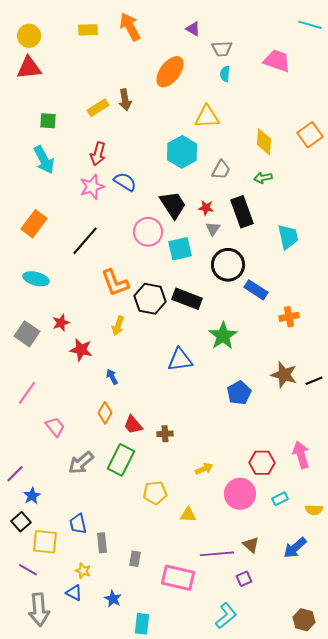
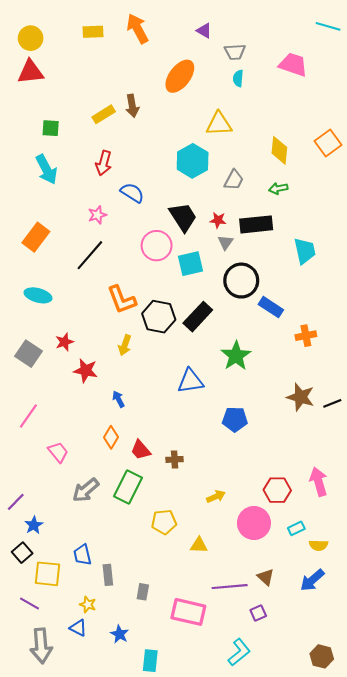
pink star: (92, 187) -> (97, 215), moved, size x0.7
black rectangle: (242, 212) -> (256, 224), turned -76
black rectangle: (187, 299) -> (198, 317), turned -68
blue pentagon: (239, 393) -> (235, 419), moved, turned 30
yellow semicircle: (314, 510) -> (319, 545), moved

